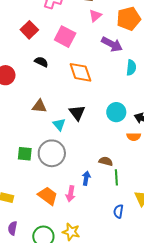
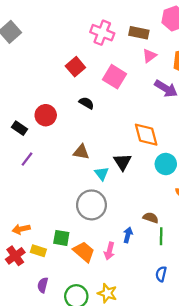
orange diamond: (80, 72) -> (146, 135), moved
green square: (25, 154) -> (61, 238), moved

